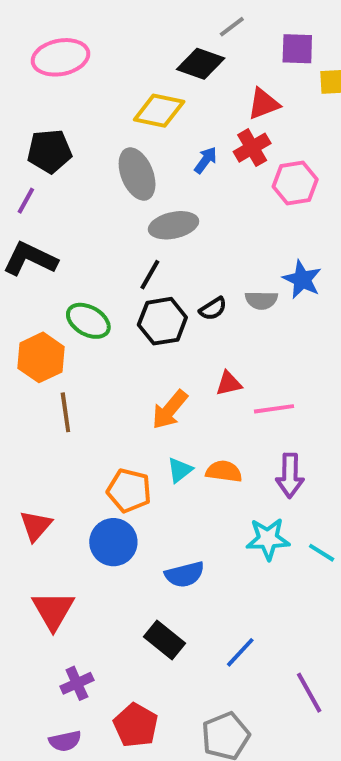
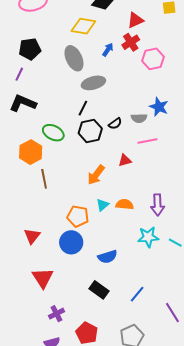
pink line: (274, 409) -> (147, 141), moved

